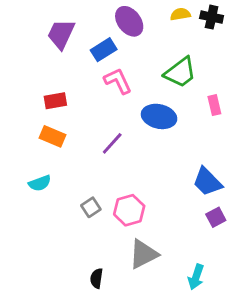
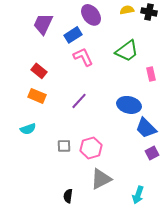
red rectangle: (55, 101) -> (39, 71), turned 49
blue ellipse: (159, 116) -> (129, 105), moved
gray square: (91, 207) -> (64, 146), turned 32

